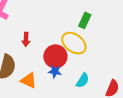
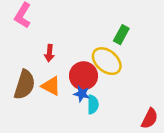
cyan semicircle: (83, 80) -> (93, 105), moved, turned -35
orange triangle: (29, 81) -> (51, 86), moved

